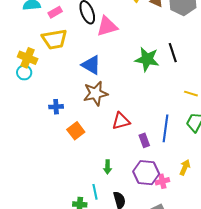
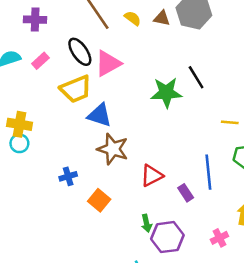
yellow trapezoid: (54, 39) -> (76, 89), moved
brown star: (95, 93) -> (113, 149), turned -30
green arrow: (107, 167) -> (147, 223), moved
purple hexagon: (146, 173) -> (167, 237), moved

